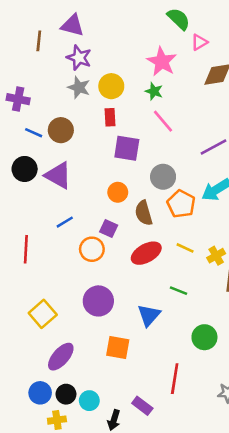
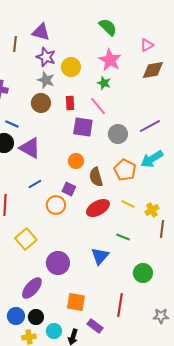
green semicircle: (179, 19) -> (108, 27), moved
pink triangle: (199, 42) -> (147, 45), moved
yellow circle: (111, 86) -> (71, 67), moved
pink line: (163, 121) -> (98, 106), moved
brown circle: (61, 130) -> (41, 103), moved
blue line: (34, 133) -> (12, 124), moved
gray circle: (163, 177) -> (118, 134), moved
purple circle: (98, 301) -> (58, 263), moved
yellow square: (43, 314) -> (26, 239), moved
orange square: (118, 348) -> (76, 302), moved
cyan circle: (89, 401) -> (54, 331), moved

